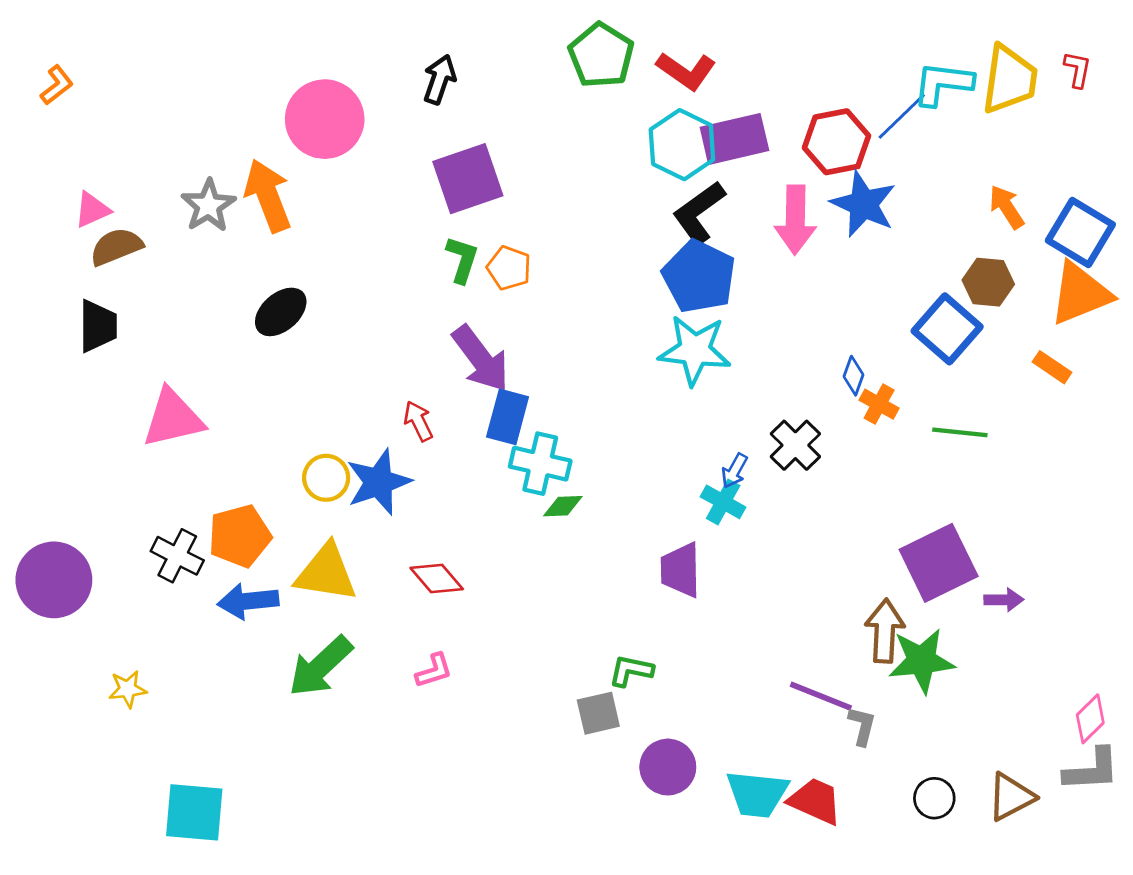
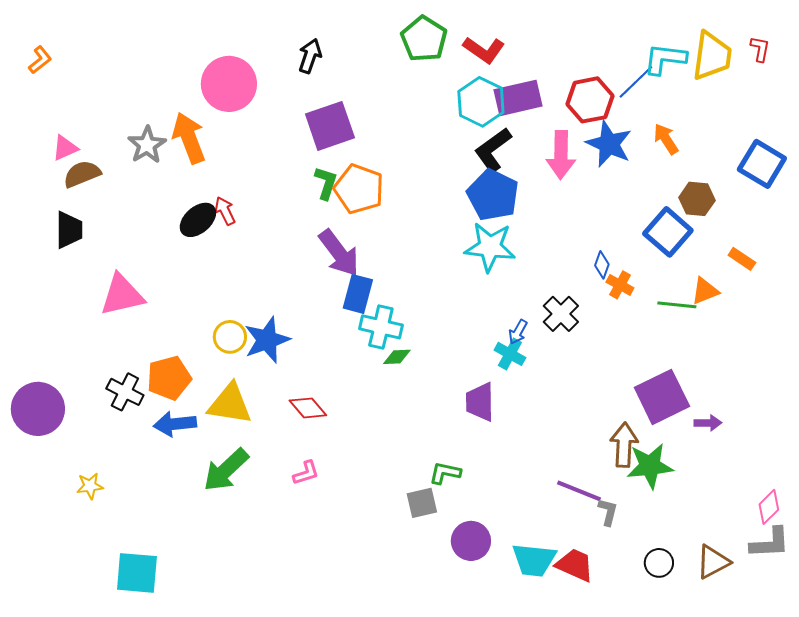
orange arrow: (1007, 207) -> (666, 139), moved
orange pentagon: (509, 268) -> (359, 189), size x1.6
orange triangle: (1080, 293) -> (705, 291), moved, size x0.6
red arrow: (418, 421) -> (225, 211), moved

